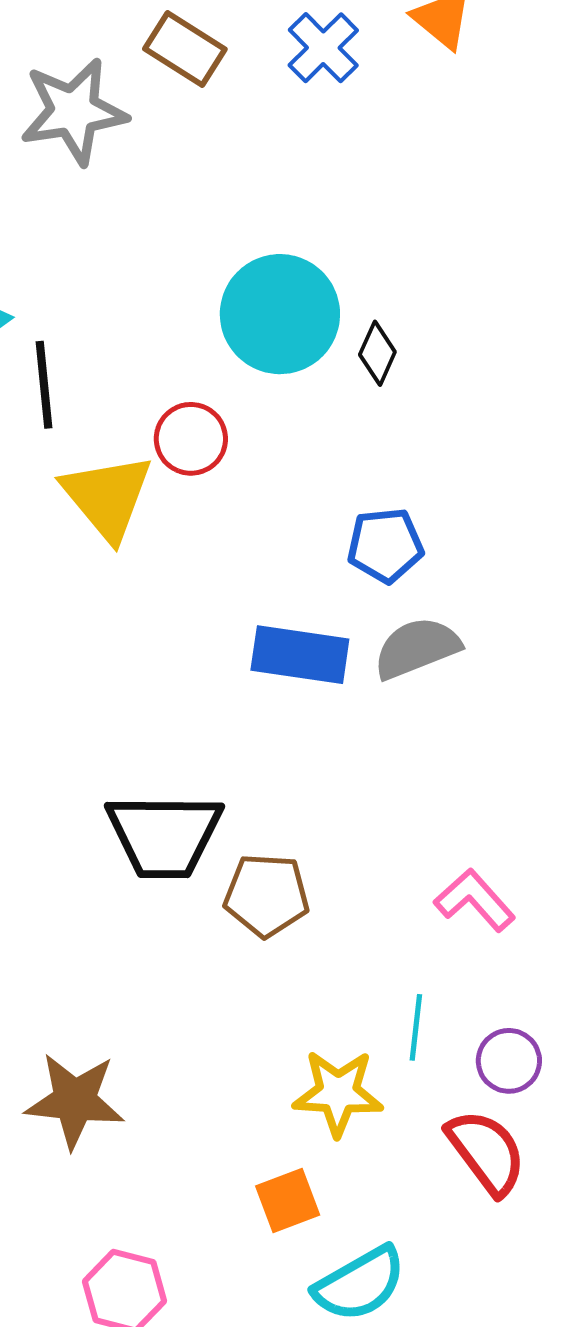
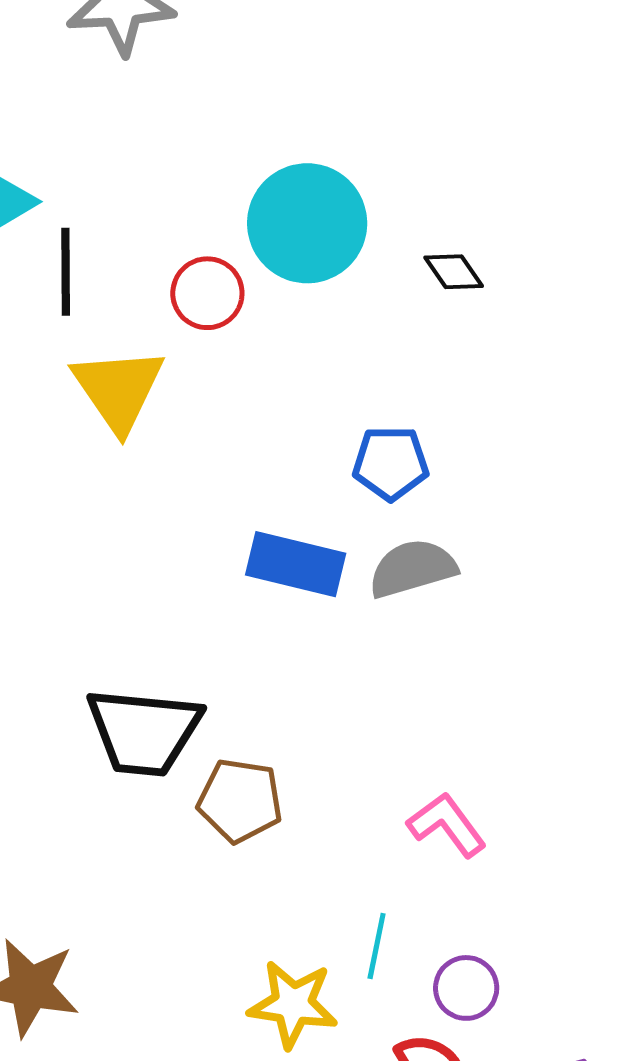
black diamond: (377, 353) -> (454, 272), moved, turned -64
red circle: (191, 439) -> (207, 293), moved

